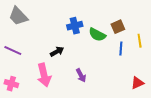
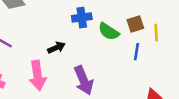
yellow line: (140, 41) -> (156, 33), moved
purple arrow: (81, 75) -> (84, 80), size x1.6

